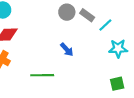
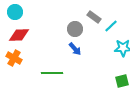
gray circle: (67, 12) -> (75, 29), moved

